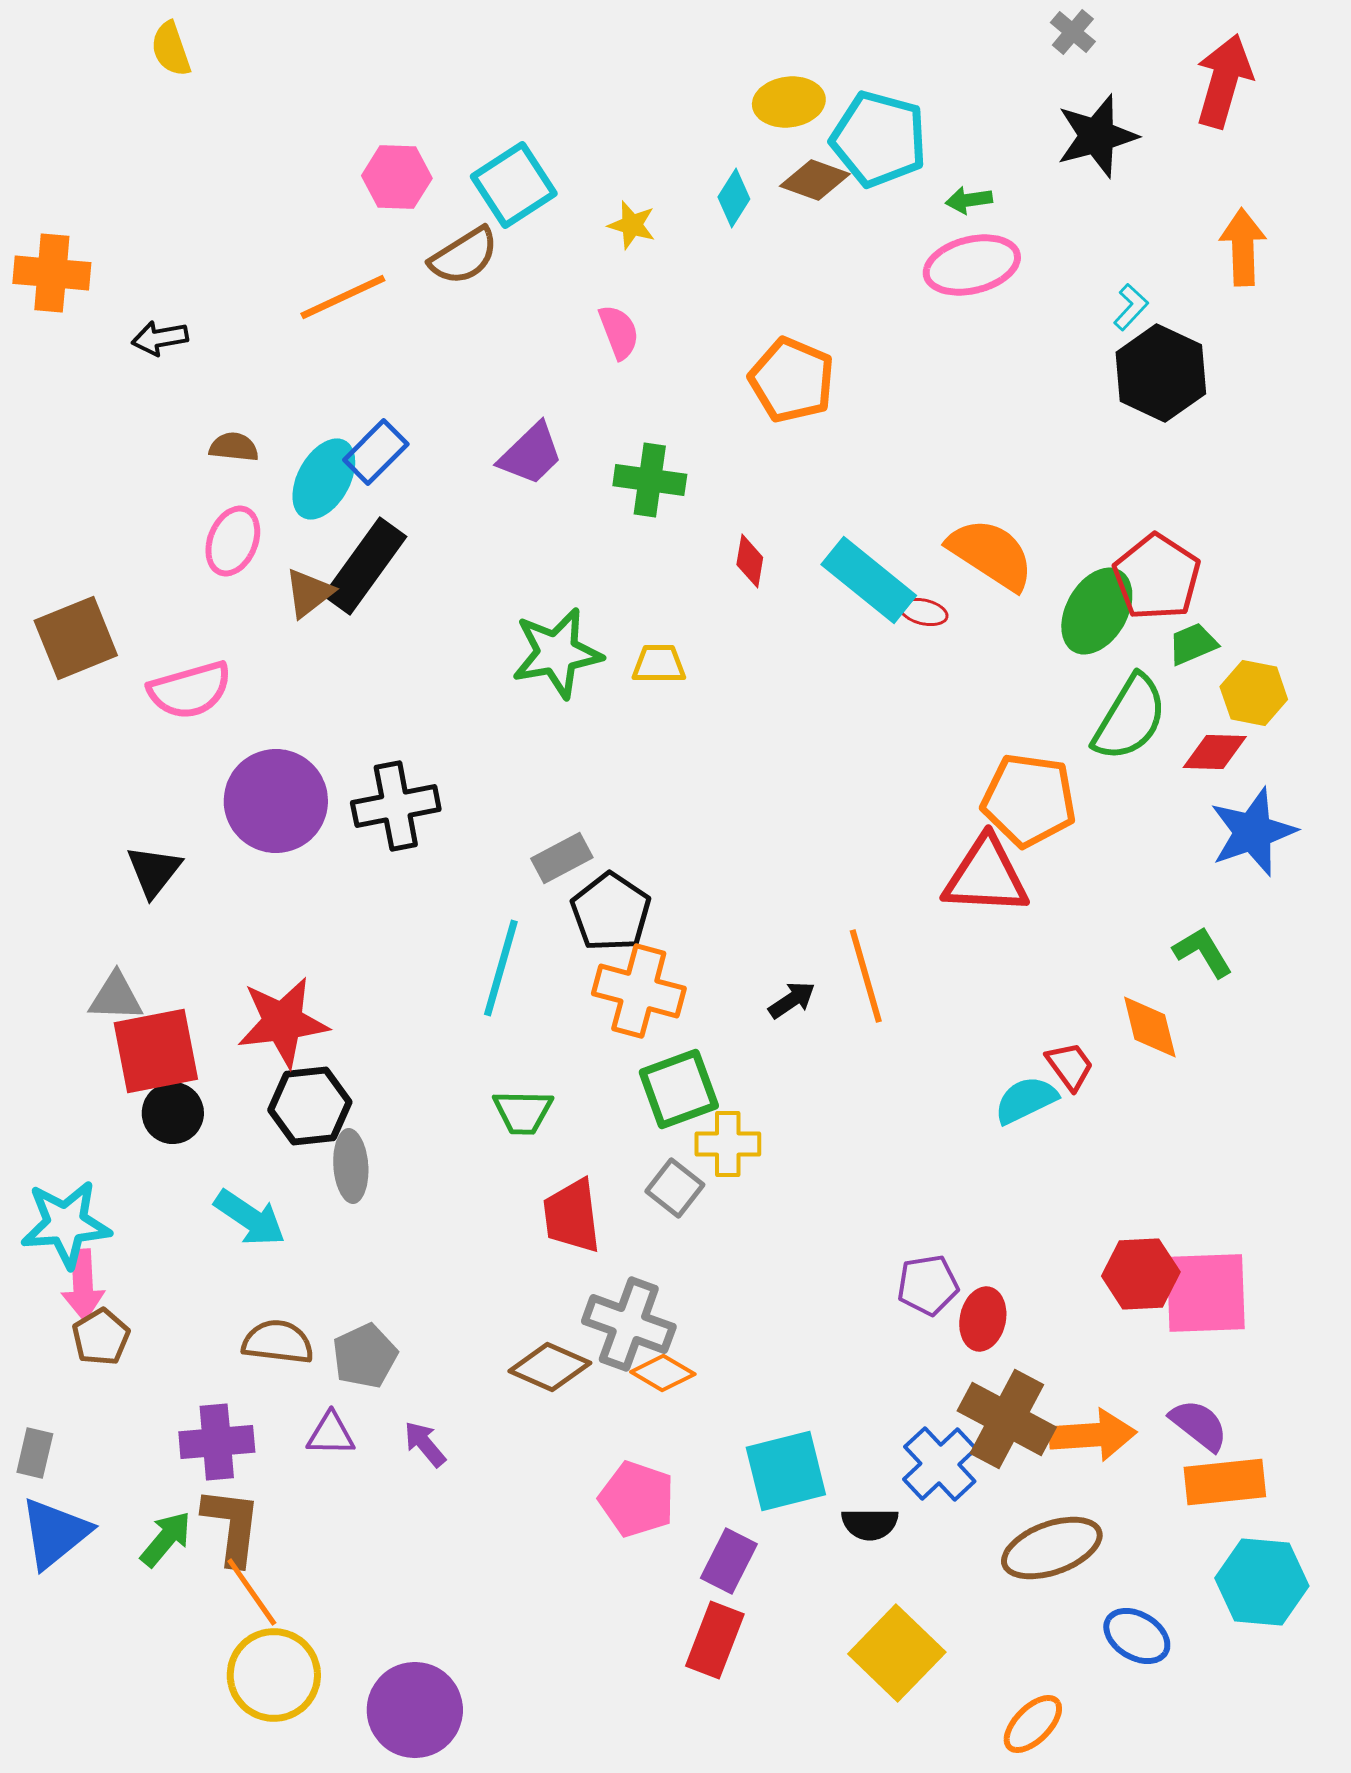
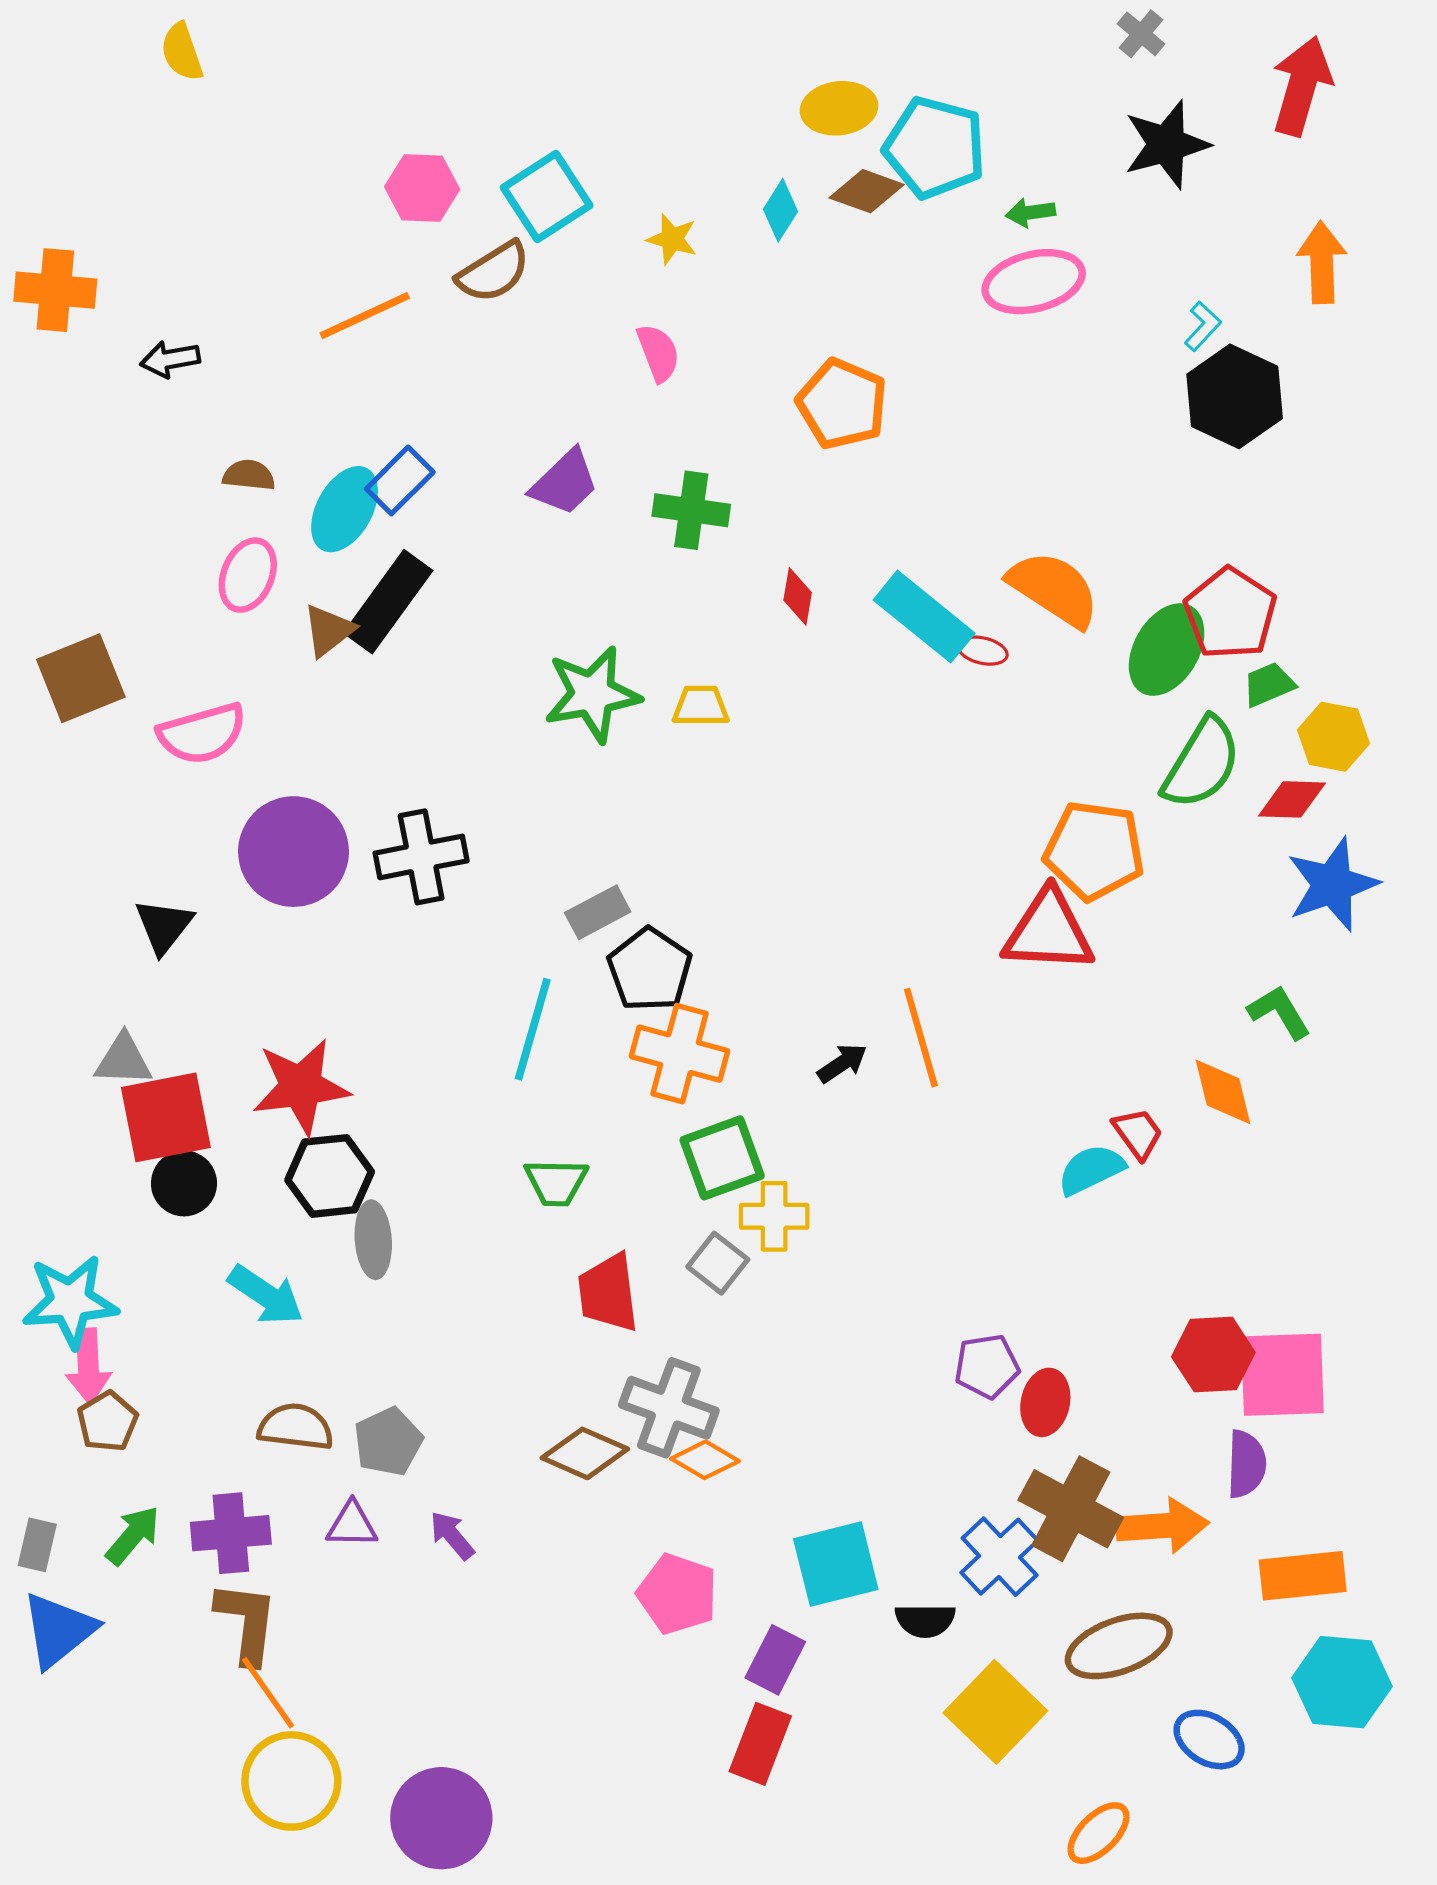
purple semicircle: (1199, 1425) -> (1246, 1464), moved, turned 54
green arrow: (166, 1539) -> (133, 1535), moved
yellow square: (897, 1653) -> (995, 1712), moved

